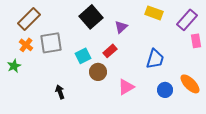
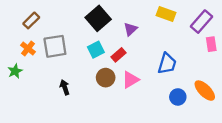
brown rectangle: (29, 19) -> (31, 20), size x0.7
cyan square: (83, 56) -> (96, 50), moved
pink triangle: (126, 87) -> (130, 80), moved
black arrow: (60, 92) -> (65, 87), moved

